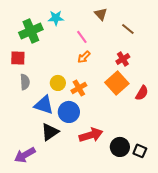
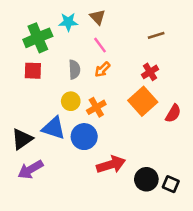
brown triangle: (101, 14) -> (98, 17), moved
brown line: (128, 29) -> (156, 35), turned -56
red square: (18, 58) -> (33, 71), moved
gray semicircle: (25, 82) -> (74, 70), moved
black triangle: (50, 132) -> (22, 139), moved
purple arrow: (25, 155) -> (30, 170), moved

